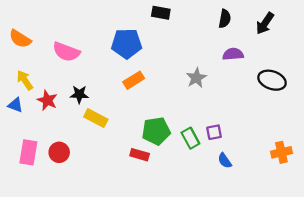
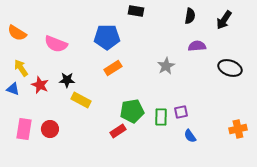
green rectangle: (190, 138) -> (161, 117), turned 30
red rectangle: (140, 155) -> (118, 131), turned -49

